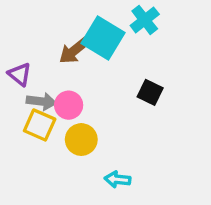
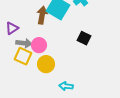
brown arrow: (74, 51) -> (42, 15), turned 138
purple triangle: (20, 74) -> (12, 28), turned 48

